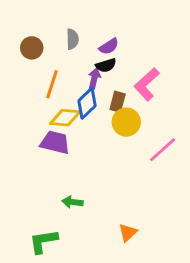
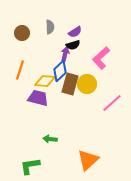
orange line: (52, 84) -> (20, 70), moved
brown rectangle: (118, 102) -> (70, 84), moved, size x1.5
orange triangle: (128, 233) -> (88, 160), size x1.6

